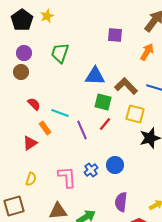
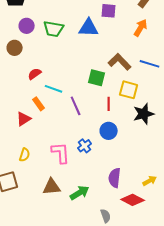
purple circle: (24, 53) -> (27, 26), moved
green trapezoid: (60, 53) -> (54, 29), turned -100
blue triangle: (95, 76) -> (89, 28), moved
red semicircle: (34, 104) -> (35, 74), moved, turned -80
red line: (105, 124) -> (109, 104), moved, turned -40
blue circle: (115, 165) -> (109, 131), moved

